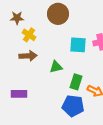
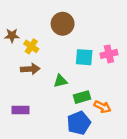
brown star: (17, 18) -> (12, 36), moved
green rectangle: (76, 82) -> (82, 97), turned 56
blue pentagon: (73, 106) -> (79, 123), turned -30

